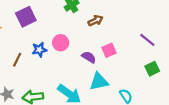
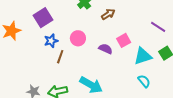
blue star: (39, 50) -> (51, 41), moved
brown line: (17, 60) -> (60, 57), moved
cyan triangle: (99, 82) -> (143, 56), moved

